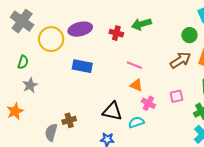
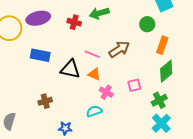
brown arrow: (180, 60) -> (119, 49), moved
black triangle: (112, 111) -> (70, 69), moved
brown cross: (69, 120) -> (45, 101), moved

